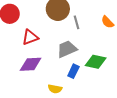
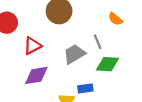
gray line: (77, 22) -> (98, 42), moved
blue rectangle: (73, 71) -> (85, 88), moved, turned 64

